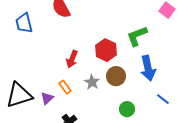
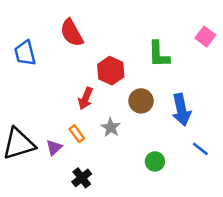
green L-shape: (137, 36) -> (159, 54), moved, turned -70
red hexagon: (106, 50) -> (111, 71), moved
brown circle: (116, 76) -> (141, 101), moved

